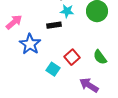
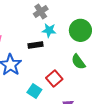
green semicircle: (100, 57) -> (78, 62), moved

